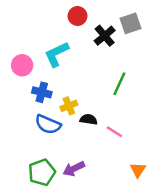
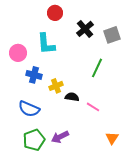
red circle: (78, 16) -> (55, 13), moved
gray square: (130, 23) -> (112, 35), moved
cyan L-shape: (57, 54) -> (46, 44), turned -70
blue semicircle: (48, 124) -> (29, 109), moved

